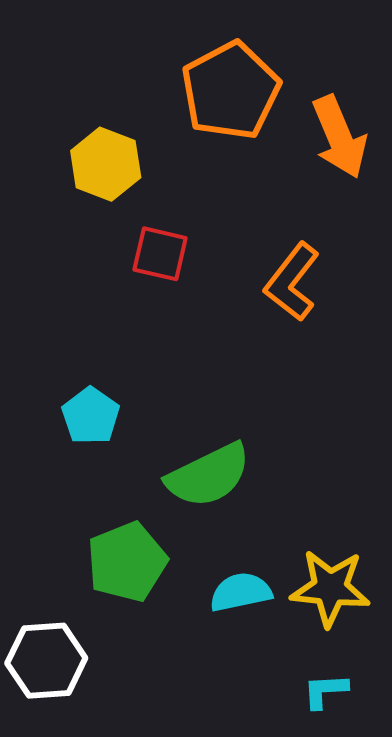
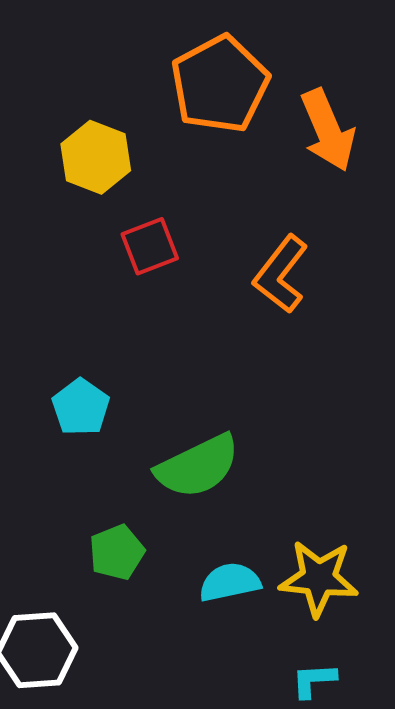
red square: (160, 254) -> (150, 246), turned -34
green pentagon: (127, 562) -> (117, 552), size x0.7

